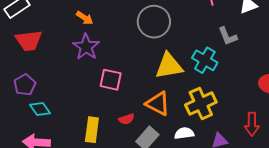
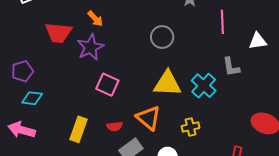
gray circle: (154, 22) -> (162, 37), size x0.7
red trapezoid: (29, 41) -> (58, 33), moved
yellow cross: (201, 104) -> (190, 127), size x0.6
cyan diamond: (40, 109) -> (32, 98), turned -60

